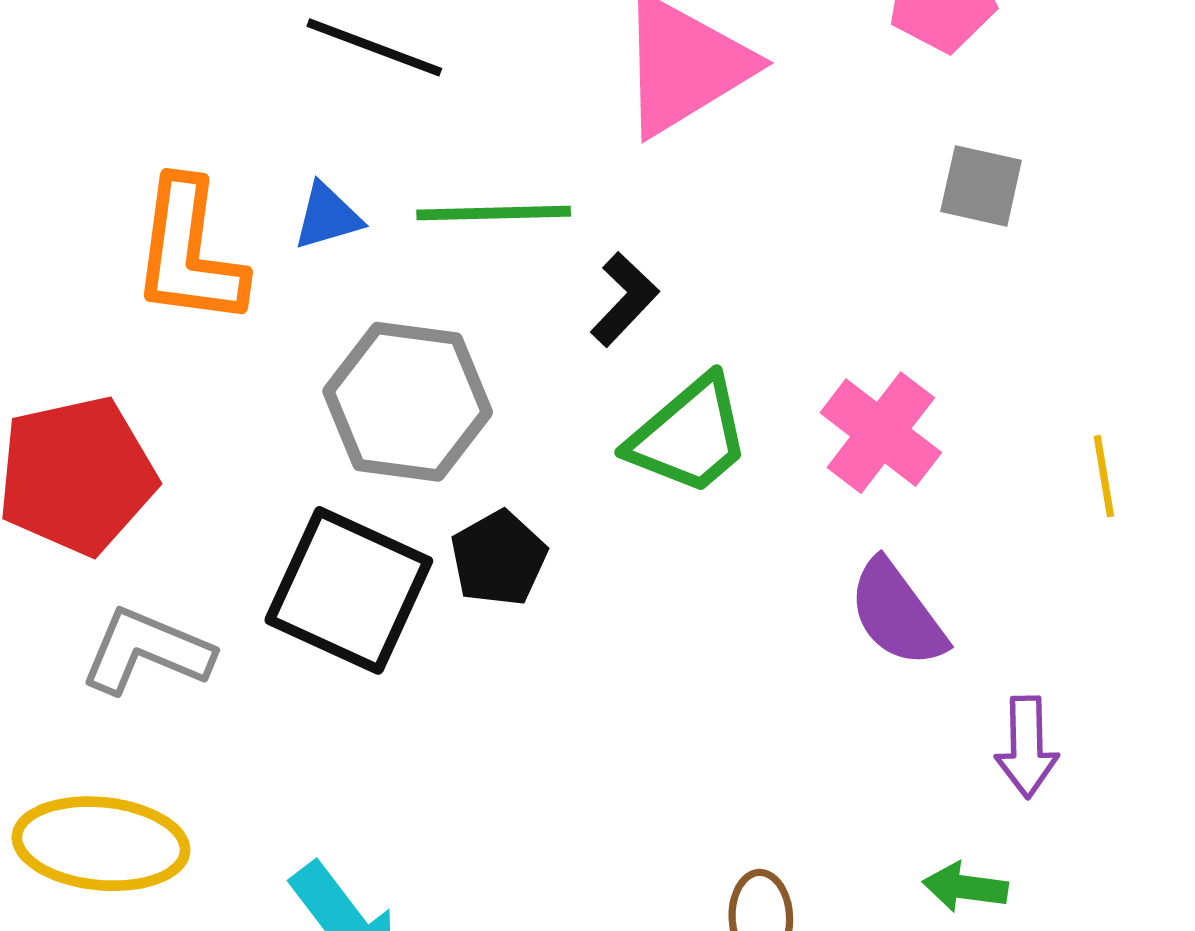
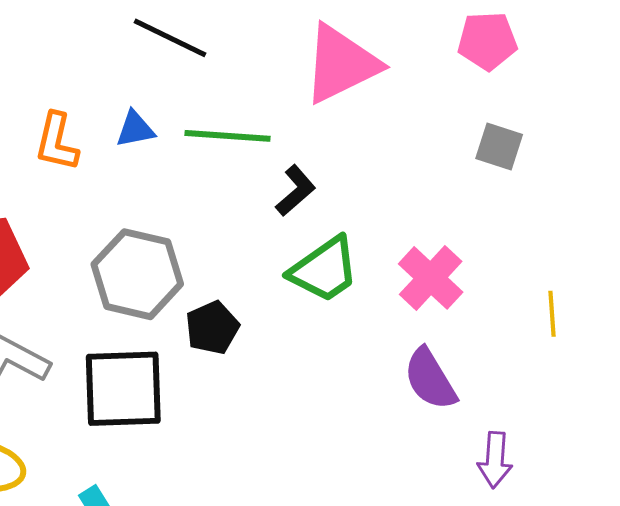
orange L-shape: (189, 253) -> (57, 142), size x0.7
gray hexagon: (408, 402) -> (137, 274), moved
black square: (349, 590) -> (123, 389), moved, turned -32

